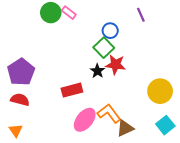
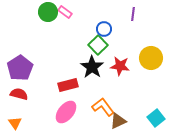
purple line: (141, 15) -> (133, 14), turned 32
red star: (115, 65) -> (120, 66), moved
black star: (97, 71) -> (92, 67), size x1.6
yellow circle: (160, 91) -> (151, 58), moved
pink ellipse: (85, 120) -> (66, 112), moved

